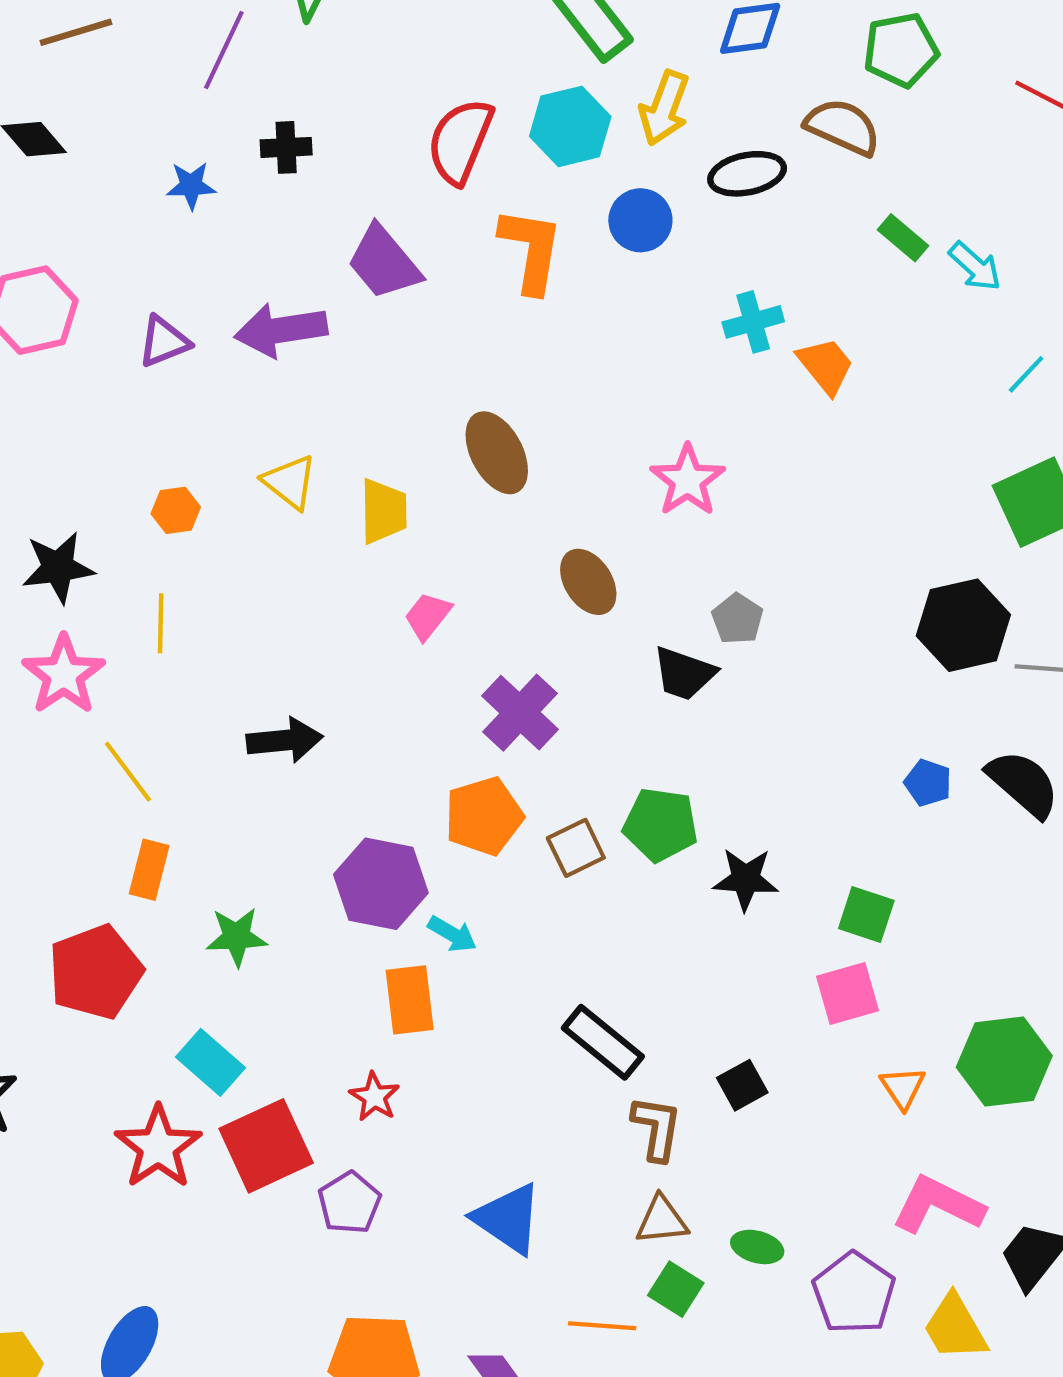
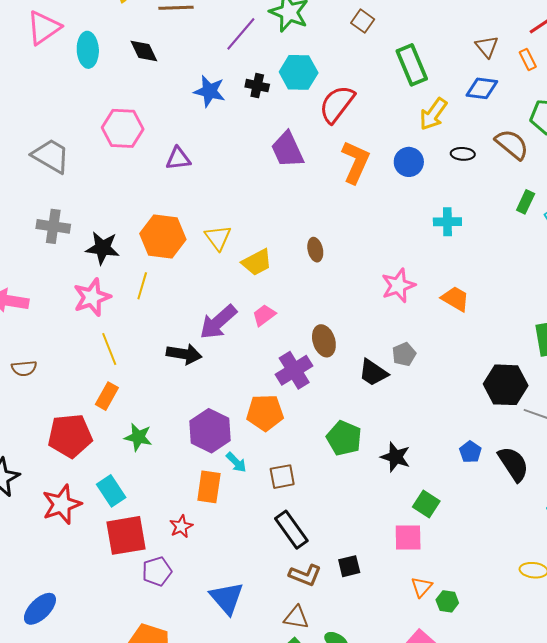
cyan hexagon: (570, 126) -> (299, 72), moved
black ellipse: (747, 174) -> (463, 154), size x0.7
blue star: (191, 185) -> (209, 91), size x1.4
green rectangle: (903, 238) -> (526, 202), turned 60
purple arrow: (281, 330) -> (218, 322), moved, turned -48
orange trapezoid: (826, 366) -> (455, 299), moved, turned -36
brown ellipse: (497, 453) -> (315, 250), size x0.6
orange hexagon: (176, 510) -> (163, 237), size x2.0
yellow trapezoid: (384, 511) -> (257, 262), turned 48
brown ellipse: (588, 582) -> (324, 341), moved
brown square: (576, 848) -> (282, 477), moved
black star: (746, 879) -> (395, 457), moved
green hexagon: (1004, 1062) -> (447, 601), moved, size x0.5
brown L-shape: (657, 1128) -> (305, 575), turned 88
red star: (158, 1147) -> (62, 504), moved

